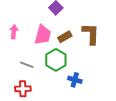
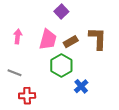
gray line: (27, 65) -> (15, 73), moved
blue cross: (75, 80) -> (81, 86), turned 32

